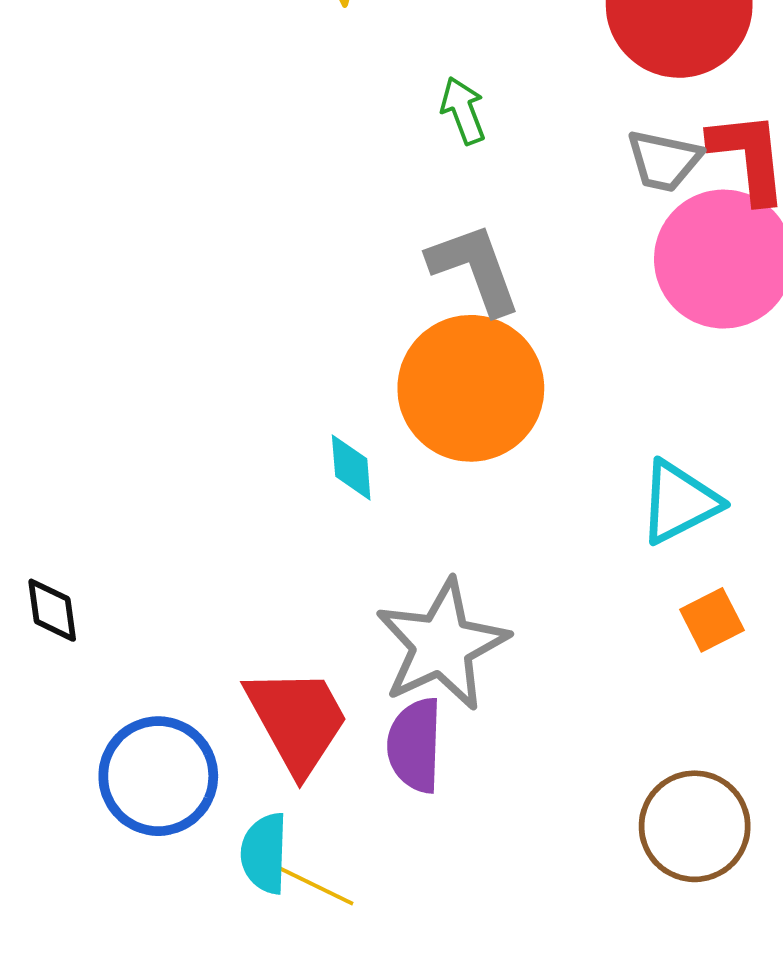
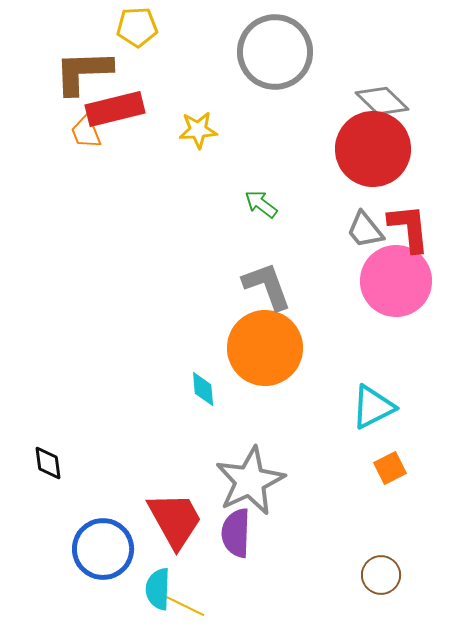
green arrow: (463, 111) -> (261, 204), turned -32
gray trapezoid: (664, 161) -> (365, 230), turned 39
brown circle: (695, 826) -> (381, 575), size x0.7

